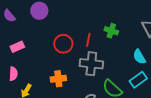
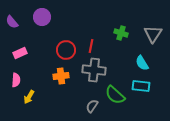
green cross: (111, 31) -> (121, 33), moved
orange cross: (58, 79) -> (61, 76), moved
cyan rectangle: (138, 80) -> (141, 86), turned 42

